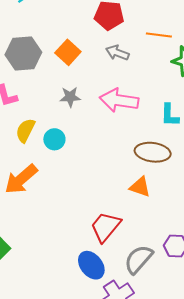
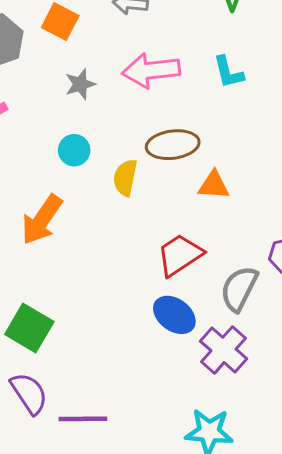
yellow semicircle: (25, 130) -> (125, 178), moved
brown ellipse: (153, 152) -> (173, 145), moved
red trapezoid: (105, 227) -> (180, 255), turned 32

